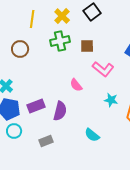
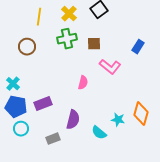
pink semicircle: (76, 85) -> (83, 83), turned -128
cyan star: (111, 100) -> (118, 120), moved
purple semicircle: (60, 111) -> (73, 120), moved

